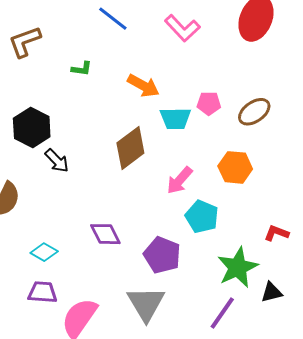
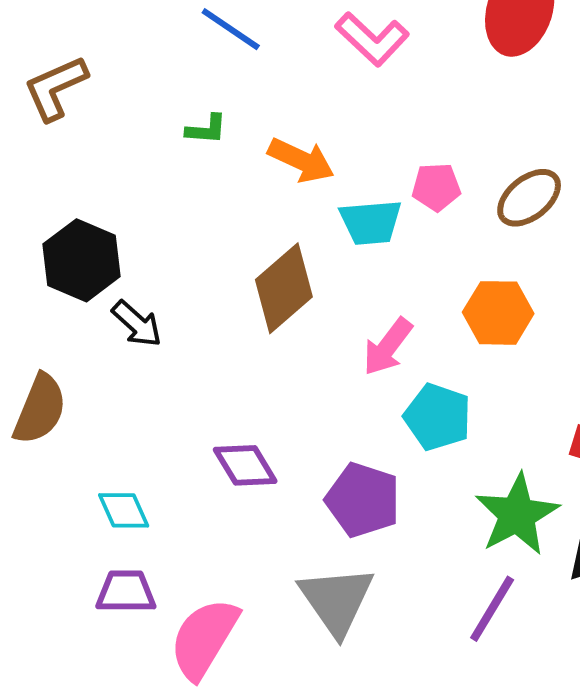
green L-shape: (82, 69) -> (206, 129), moved
cyan diamond: (44, 252) -> (124, 510), turned 40

